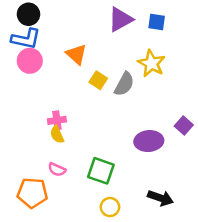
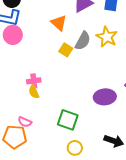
orange triangle: (76, 54) -> (59, 23), moved
gray semicircle: (124, 84) -> (83, 41), moved
pink semicircle: (57, 169) -> (25, 122), moved

